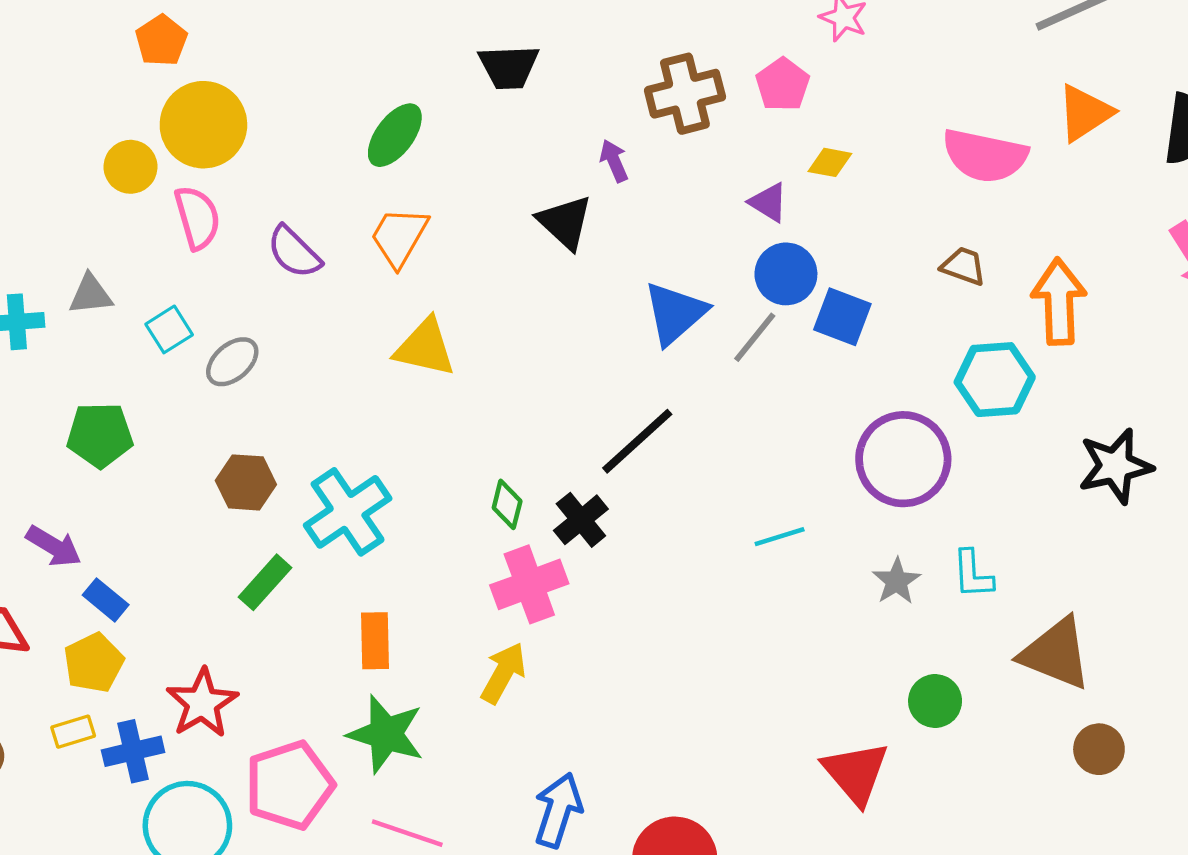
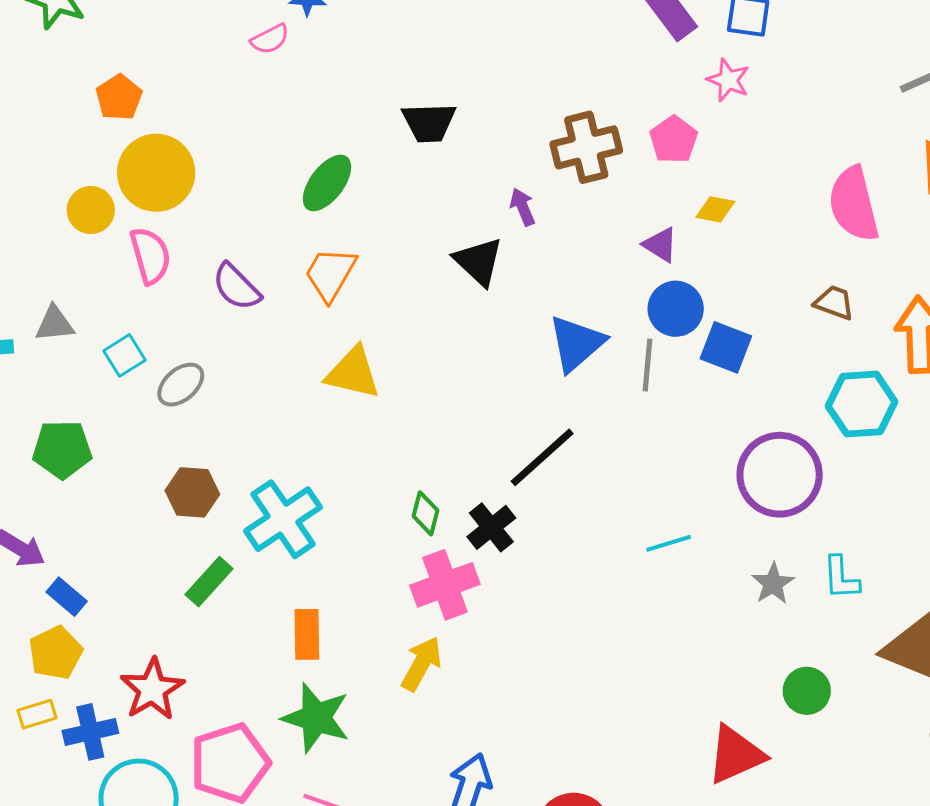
pink semicircle: (985, 156) -> (854, 204), turned 64
gray line: (755, 337) -> (647, 365), turned -34
red triangle: (856, 773) -> (736, 755), turned 46

